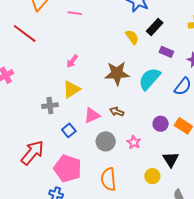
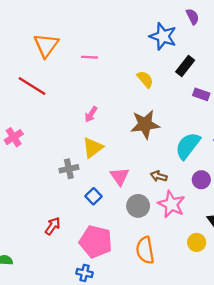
yellow semicircle: (132, 37) -> (145, 79), moved
cyan semicircle: (150, 79) -> (188, 146), moved
brown arrow: (117, 112) -> (159, 176), moved
pink triangle: (92, 115) -> (120, 176), turned -36
pink star: (134, 142) -> (171, 204), size x1.6
red arrow: (32, 153) -> (53, 226), size x0.6

